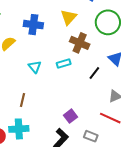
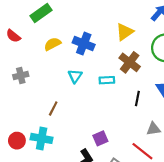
blue cross: (33, 25) -> (84, 44), moved
black line: (94, 73) -> (137, 99), turned -40

